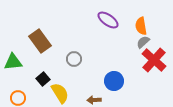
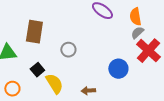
brown rectangle: (40, 41) -> (34, 32), turned 45
blue circle: (114, 81) -> (118, 69), moved

